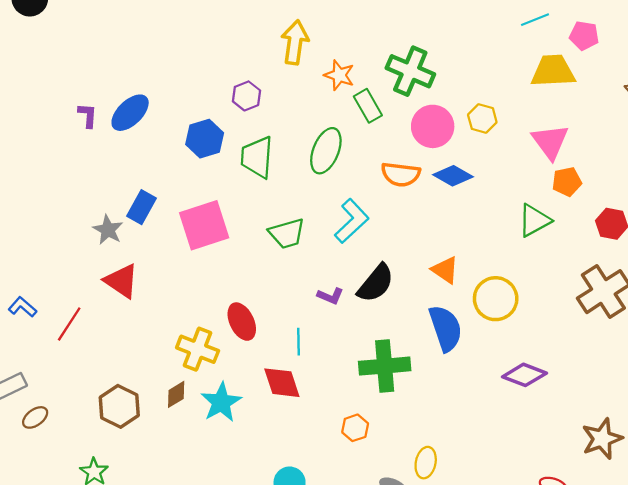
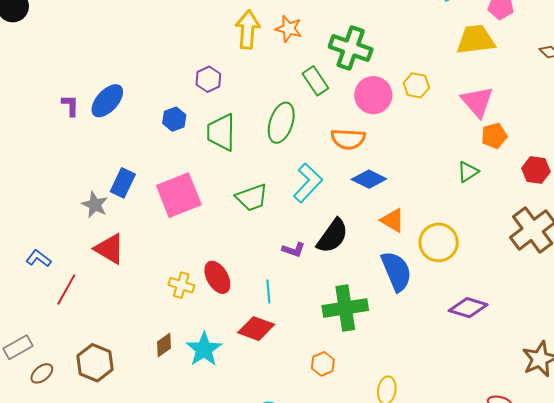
orange star: (339, 75) -> (289, 29), moved
blue hexagon: (205, 139) -> (174, 119), size x0.7
blue diamond: (453, 176) -> (369, 179), moved
green triangle: (534, 220) -> (468, 172), size x0.7
blue L-shape: (23, 307) -> (38, 258), moved
yellow cross: (198, 349) -> (181, 285), moved, size x0.7
red diamond: (282, 383) -> (256, 329), turned -48
brown hexagon: (119, 406) -> (95, 363), moved

